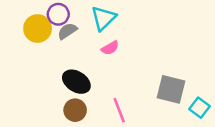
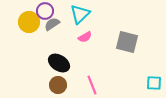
gray square: (171, 89) -> (127, 42), moved
cyan square: (200, 108) -> (154, 83), turned -35

